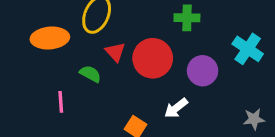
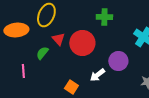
purple circle: (203, 71) -> (118, 61), moved
green semicircle: (90, 74) -> (42, 53), turned -80

